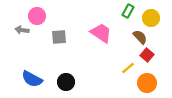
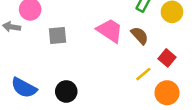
brown semicircle: (140, 37) -> (140, 35), moved

